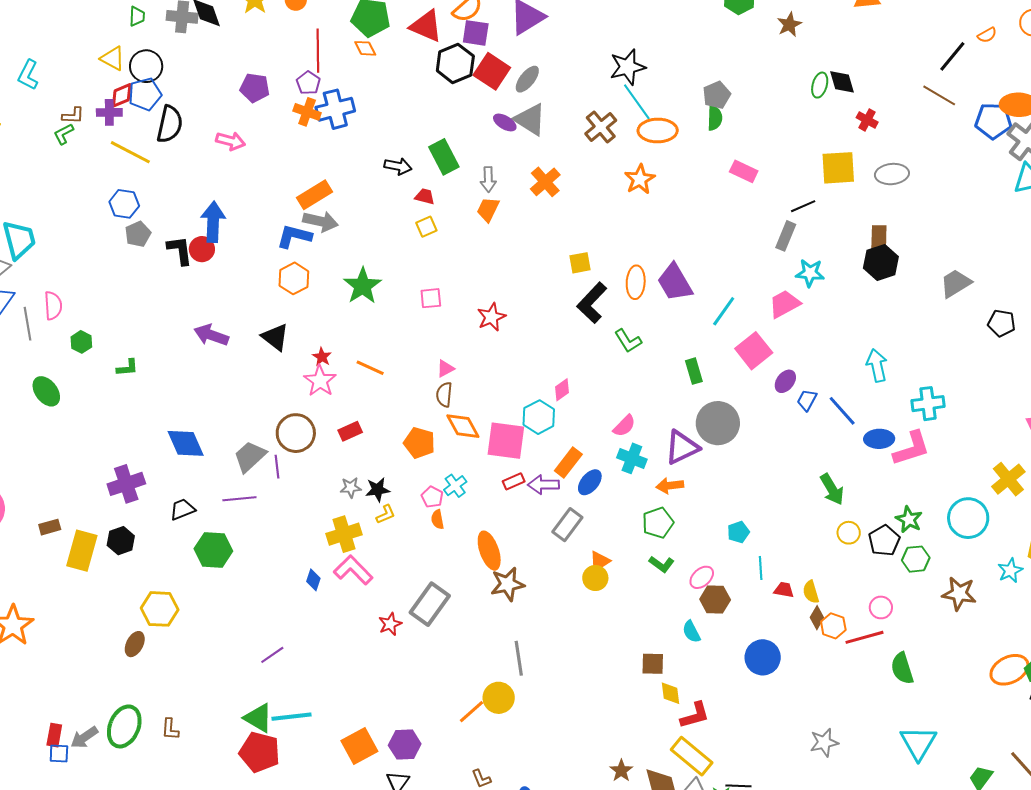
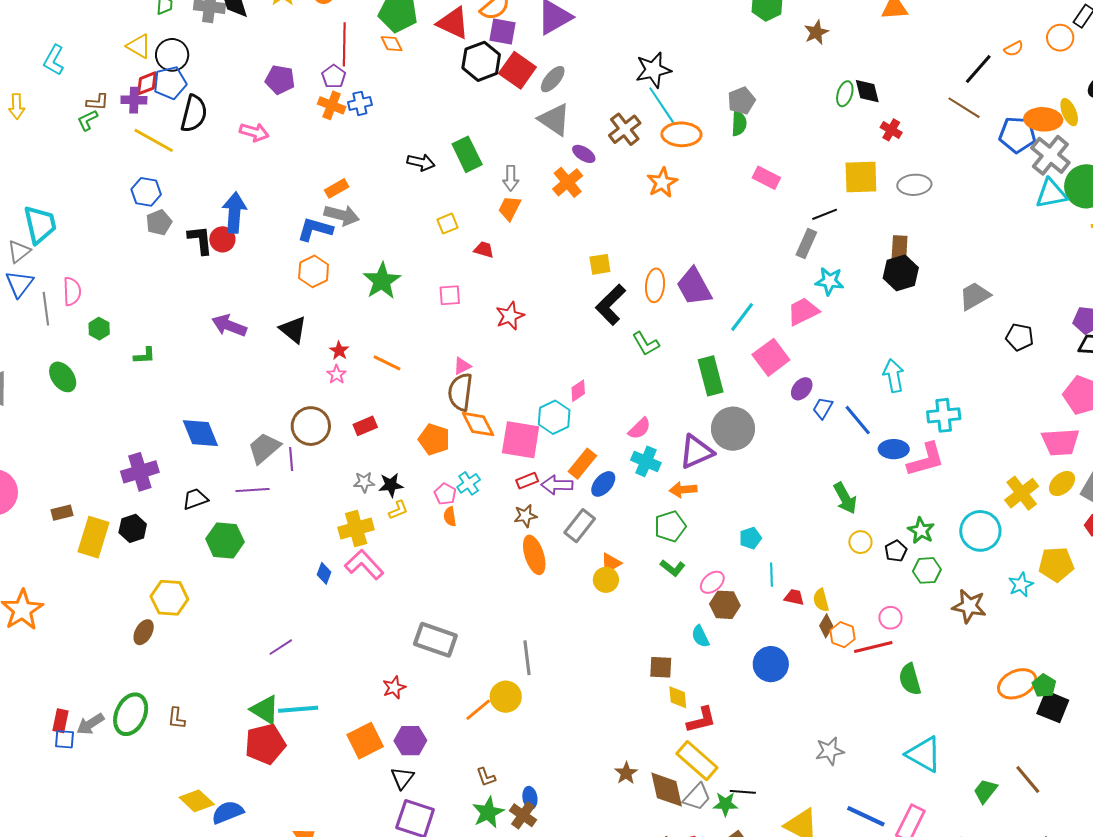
blue cross: (335, 109) -> (360, 103), size x0.6
purple ellipse: (505, 122) -> (584, 154), moved
orange rectangle: (315, 195) -> (337, 188), size x0.7
red trapezoid: (425, 196) -> (484, 250), moved
green rectangle: (694, 371) -> (711, 376), size x1.5
pink star: (320, 381) -> (337, 374), size x0.6
brown semicircle: (444, 395) -> (460, 392), size x1.5
black pentagon: (884, 541) -> (896, 551), size x0.7
orange ellipse: (489, 551) -> (534, 555), moved
brown star: (508, 584) -> (525, 516), moved, size x0.7
gray rectangle: (430, 604) -> (435, 640), moved, turned 72
red star: (390, 624) -> (394, 688), moved
cyan triangle: (918, 743) -> (924, 754), turned -33
red pentagon: (260, 752) -> (265, 744), turned -30

